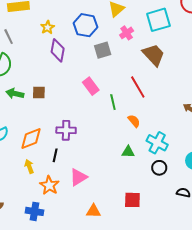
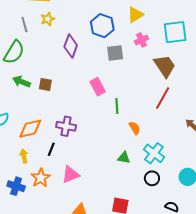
yellow star: (48, 27) -> (48, 19), moved
red line: (138, 87) -> (163, 98), moved, turned 50
blue cross: (34, 211) -> (16, 186), moved

